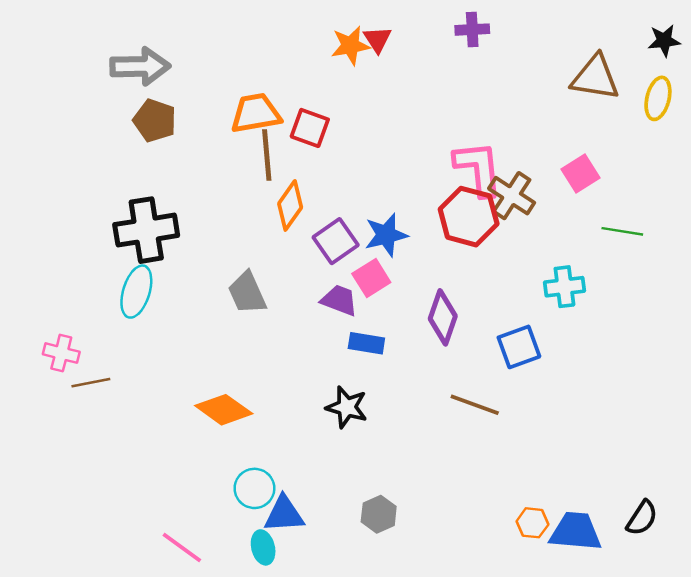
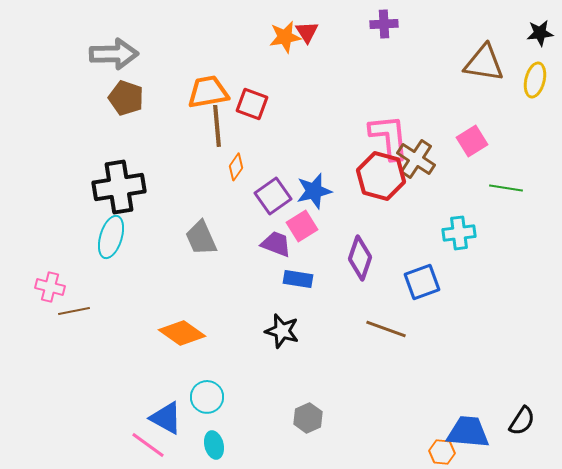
orange diamond: (290, 205) -> (236, 167), size x0.7
blue triangle: (284, 514) -> (166, 418), moved, turned 33
orange hexagon: (532, 523) -> (442, 452), moved

